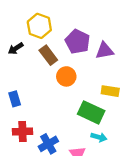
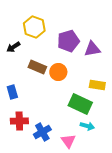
purple pentagon: (78, 42) -> (68, 41), turned 30
brown rectangle: (48, 55) -> (37, 67), moved, turned -30

